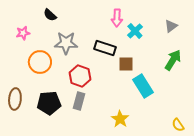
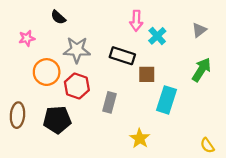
red hexagon: (80, 76) -> (77, 86), moved
cyan rectangle: (143, 86) -> (167, 100), turned 50
gray rectangle: (79, 101) -> (109, 102), moved

